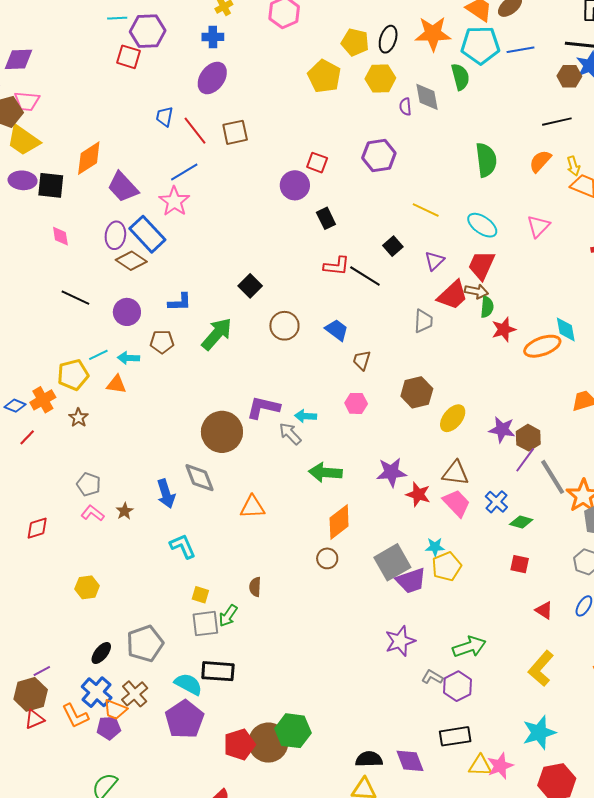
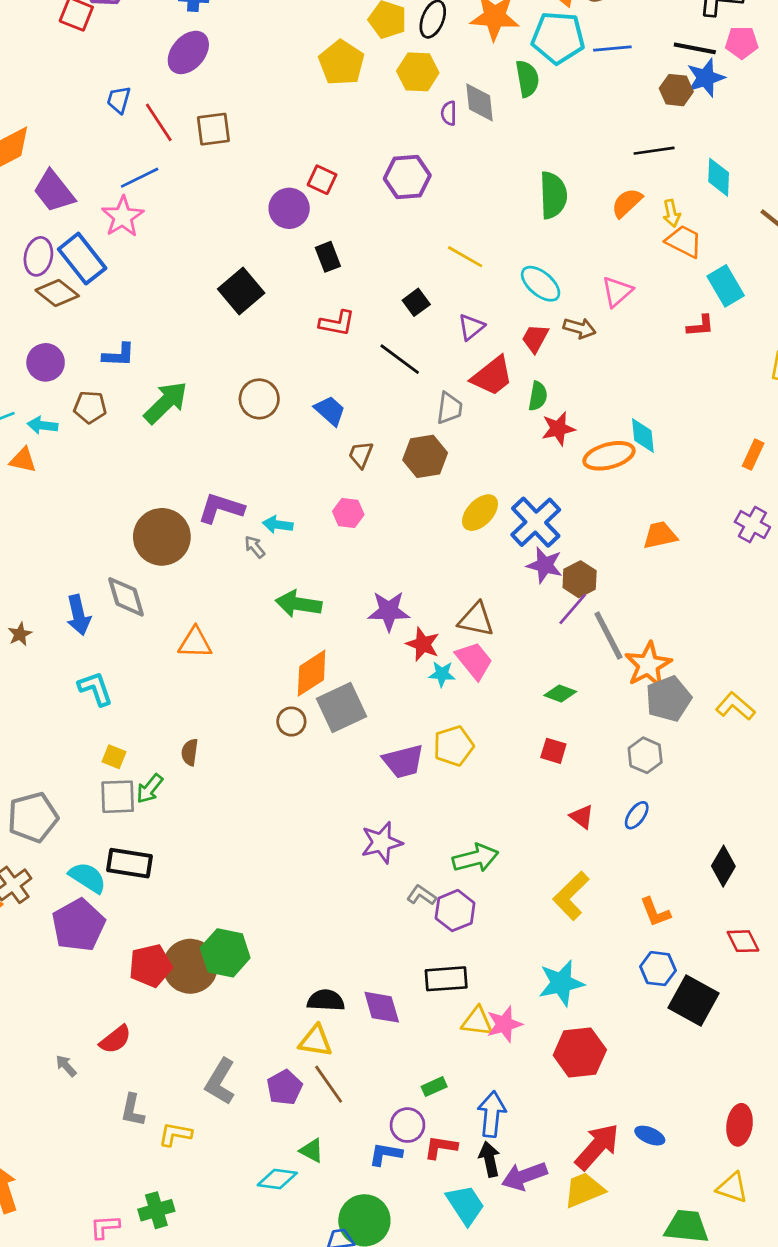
red trapezoid: (482, 265) -> (535, 338), size x0.7
black line: (365, 276) -> (400, 359), moved
black square: (250, 286) -> (241, 291), moved, size x1.4
brown arrow: (476, 291) -> (580, 328), moved
brown hexagon: (417, 392) -> (425, 456), moved
yellow ellipse: (453, 418) -> (480, 513), moved
gray arrow: (290, 434) -> (255, 547), size x0.7
blue cross: (496, 502) -> (536, 522), moved, size x1.6
cyan star: (435, 547) -> (442, 674), moved
gray square: (392, 562) -> (341, 707), moved

